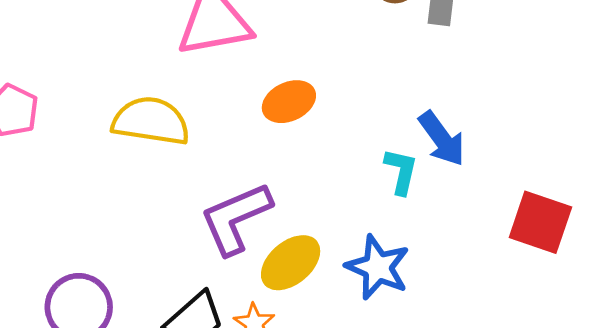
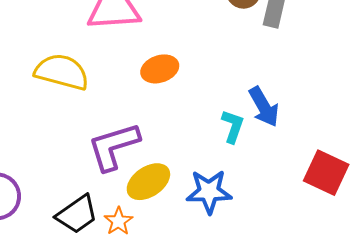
blue star: (378, 267) -> (209, 192), turned -30

